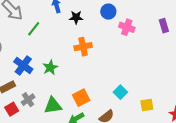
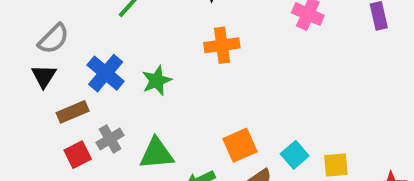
cyan square: (120, 92) -> (295, 155), moved
orange square: (81, 98) -> (240, 145), moved

